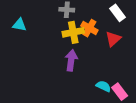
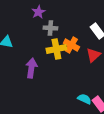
purple arrow: (71, 60) -> (31, 68), moved

